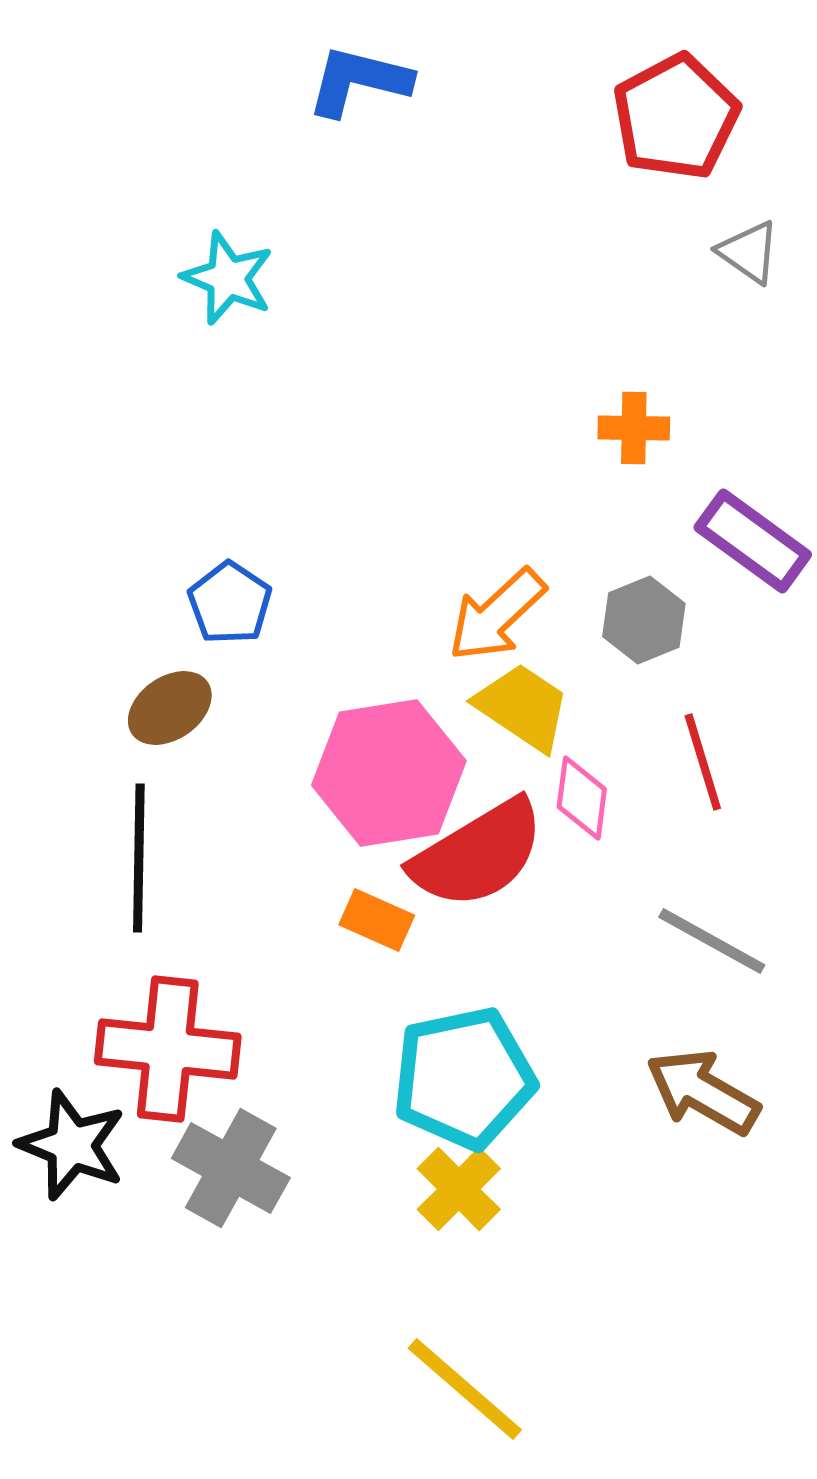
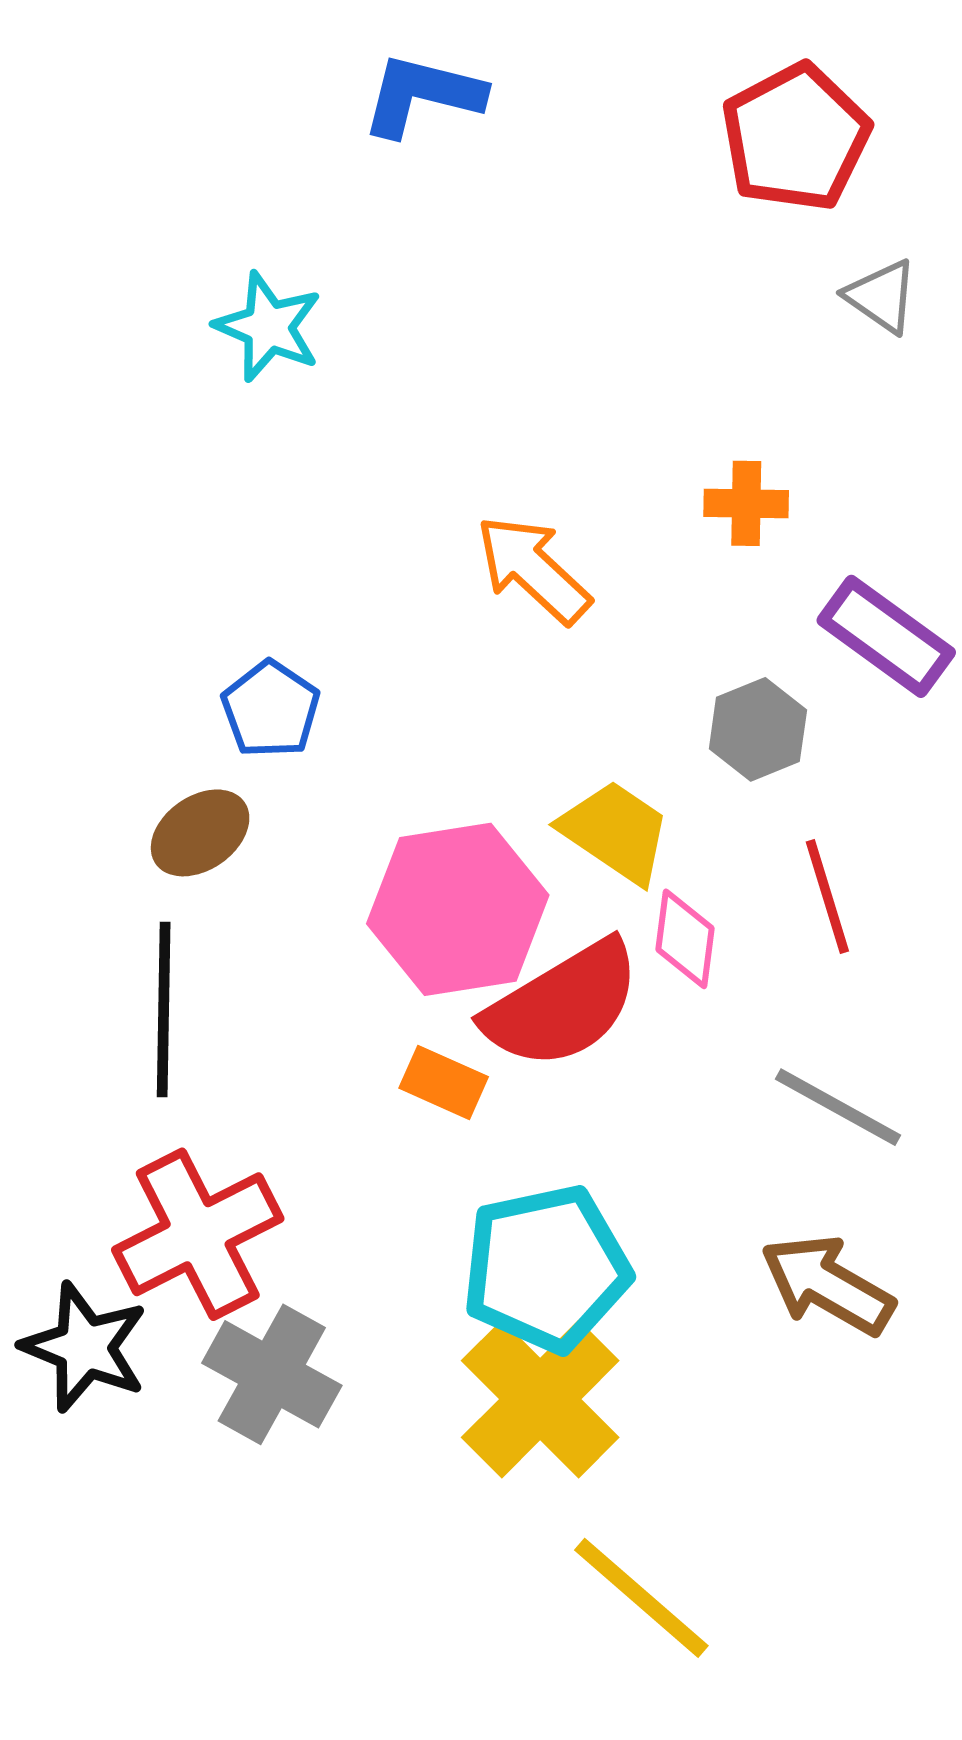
orange arrow: (497, 615) -> (533, 569), moved, turned 86
red cross: (168, 1049) -> (198, 1234), turned -33
yellow cross: (459, 1189) -> (540, 1399), size x1.6
yellow line: (465, 1389) -> (641, 1598), moved

